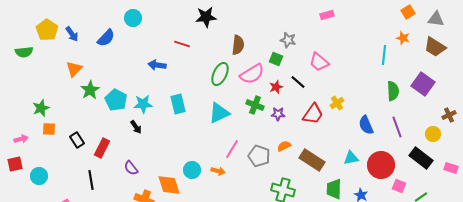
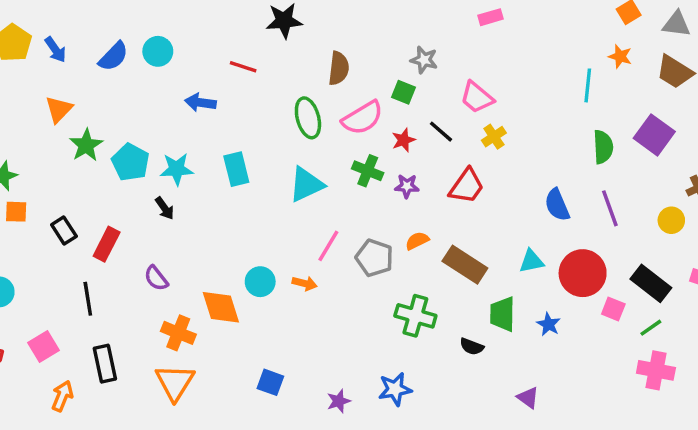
cyan circle: (133, 18) -> (158, 51), moved
green ellipse: (220, 74) -> (308, 118), turned -40
yellow cross: (337, 103) -> (494, 137), moved
black rectangle: (421, 158) -> (651, 283), moved

